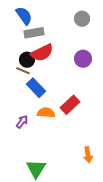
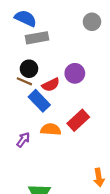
blue semicircle: (24, 16) -> (26, 18), turned -30
red semicircle: (42, 53) -> (51, 85), moved, size x0.7
purple circle: (83, 59) -> (75, 73), moved

